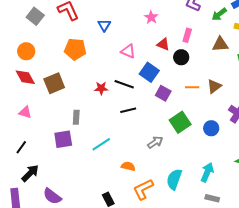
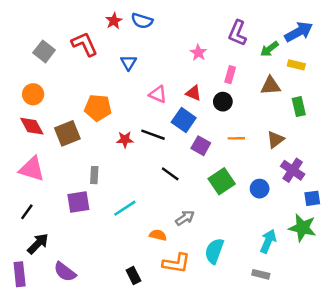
pink star: (151, 17) -> (198, 53), moved
red triangle: (163, 44) -> (193, 93), moved
orange pentagon: (75, 49) -> (98, 108), moved
brown triangle: (214, 86) -> (275, 140), moved
black line: (128, 110) -> (170, 174), moved, turned 49
pink triangle: (25, 112) -> (32, 169), size x1.6
gray arrow: (155, 142) -> (185, 218), moved
cyan arrow: (207, 172) -> (268, 241), moved
orange L-shape: (143, 189) -> (176, 263), turned -145

